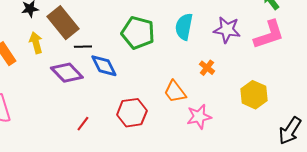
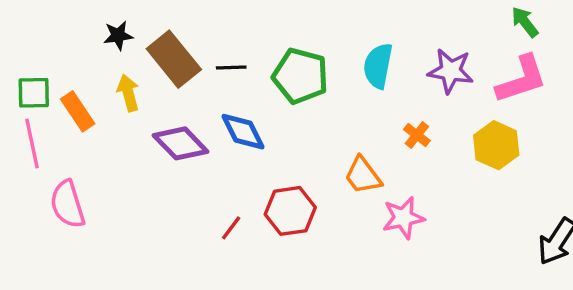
black line: (83, 47) -> (231, 68), moved
yellow hexagon: (254, 95) -> (496, 145), moved
red line: (83, 124) -> (231, 228), moved

